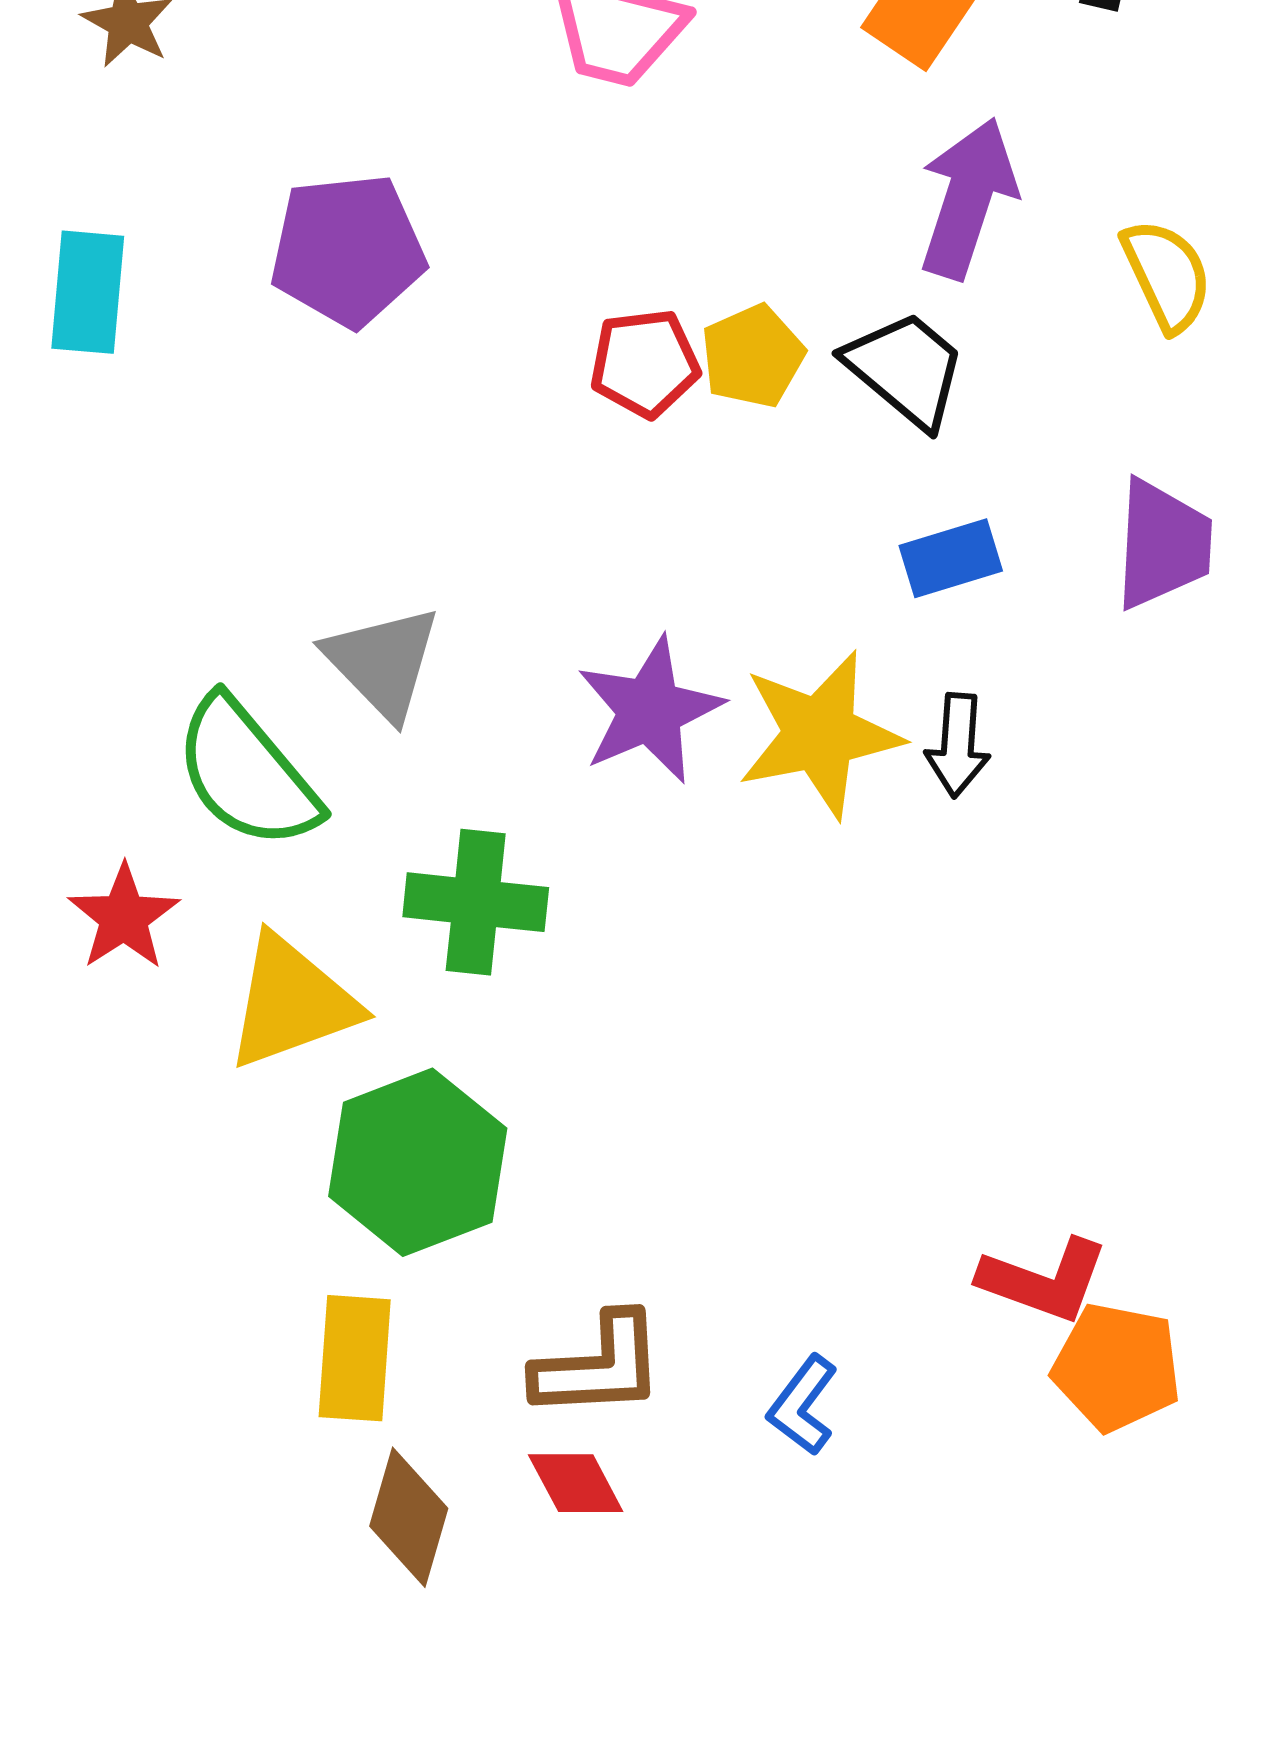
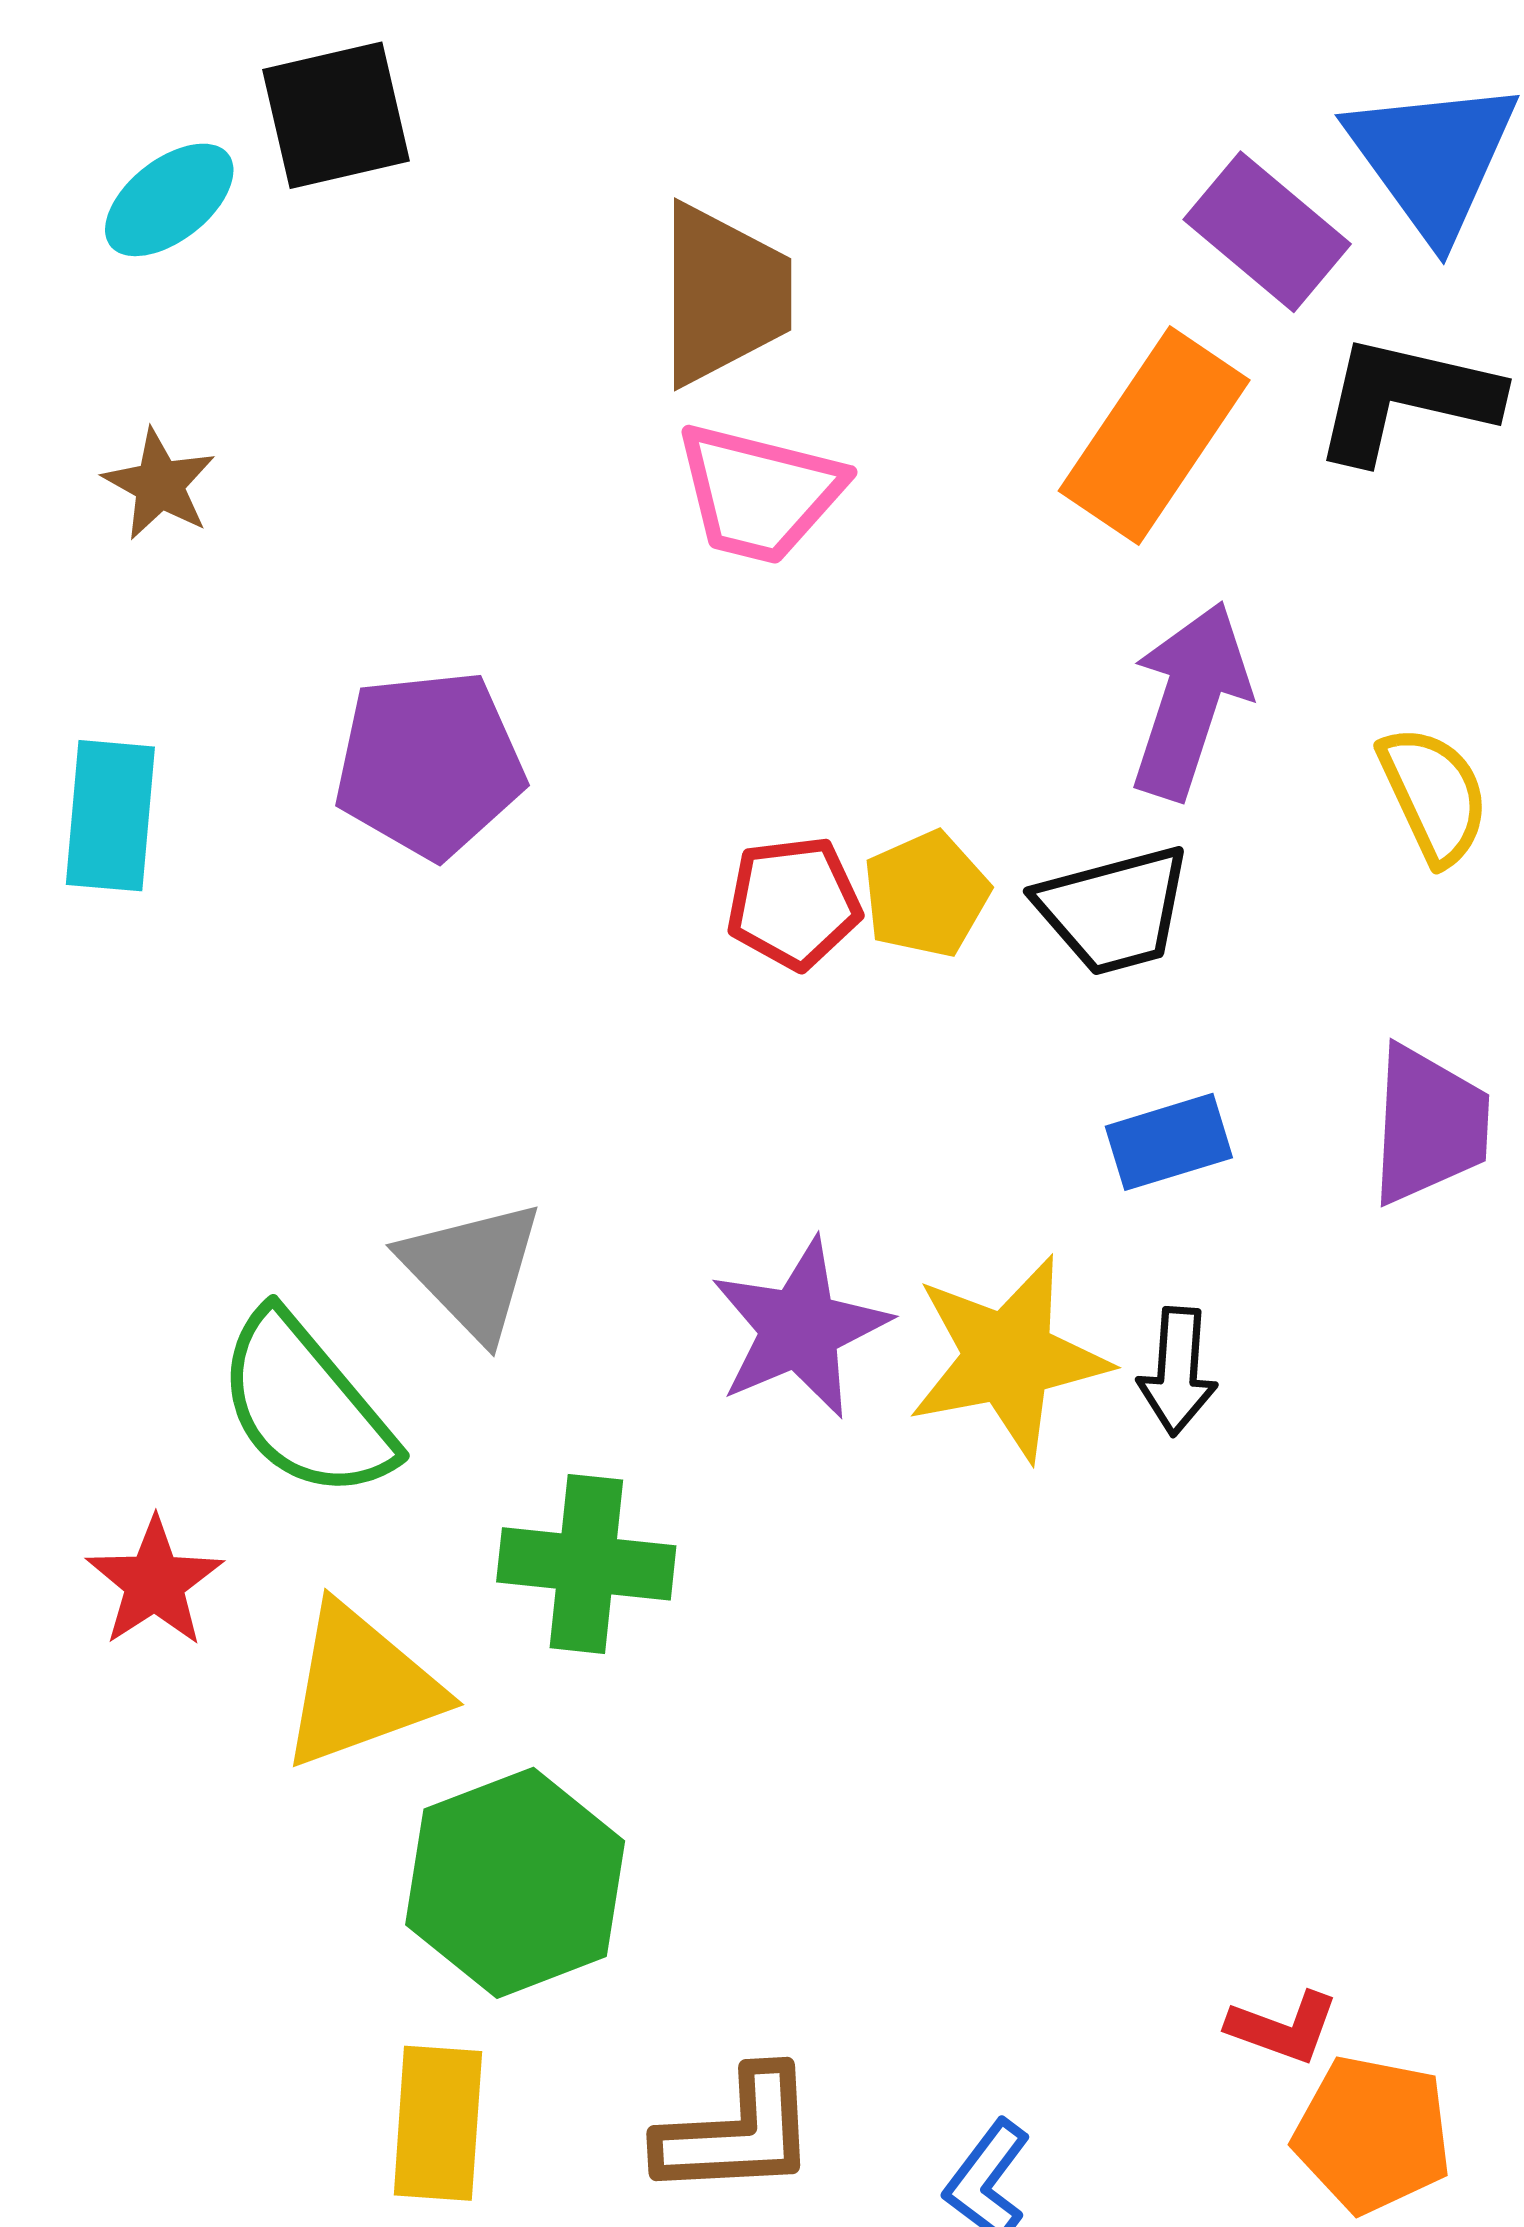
black trapezoid: (906, 369) -> (1114, 910), turned 125
red L-shape: (1044, 1280) -> (1283, 2028), size x0.7

